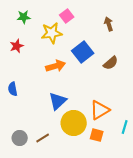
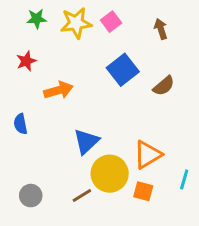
pink square: (67, 16) -> (111, 22), moved
yellow star: (52, 33) -> (76, 23), moved
orange arrow: (56, 66) -> (58, 90), moved
brown line: (43, 138) -> (82, 196), moved

